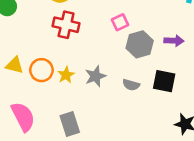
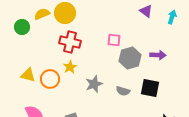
pink square: (120, 22) -> (114, 40), turned 32
yellow star: (66, 75) -> (70, 67), moved

